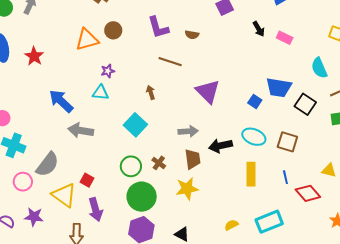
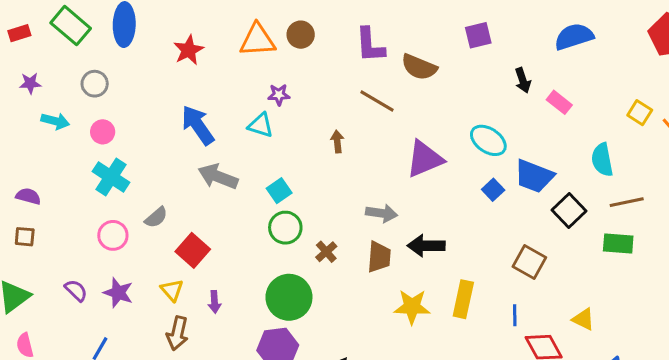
brown semicircle: (192, 35) -> (419, 67), size x1.6
red star: (34, 56) -> (189, 50), moved
purple triangle: (208, 91) -> (425, 159), turned 40
cyan square: (135, 125) -> (279, 191), moved, size x0.7
cyan ellipse: (254, 137) -> (488, 140), moved
gray semicircle: (47, 164) -> (156, 217), size x0.6
green circle: (131, 166) -> (285, 228), moved
red square: (87, 180) -> (193, 250), moved, size x1.5
yellow star: (187, 189) -> (412, 307), moved
yellow triangle: (64, 195) -> (172, 290), moved, size x0.6
purple arrow: (95, 210) -> (214, 302), size x0.6

